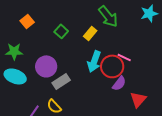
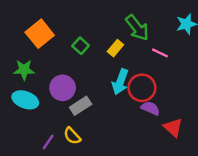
orange square: (27, 21) -> (40, 34), size x1.6
pink line: (124, 57) -> (160, 53), moved
purple semicircle: (119, 83) -> (150, 108), turned -105
red triangle: (138, 99) -> (173, 127), turned -30

